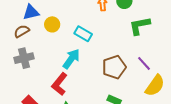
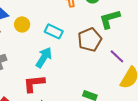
brown pentagon: (114, 67) -> (90, 40), moved
red L-shape: (59, 84) -> (34, 84), turned 50

